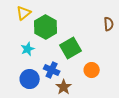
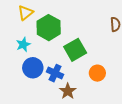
cyan star: (28, 49) -> (23, 44), moved
blue circle: (30, 79) -> (33, 68), moved

